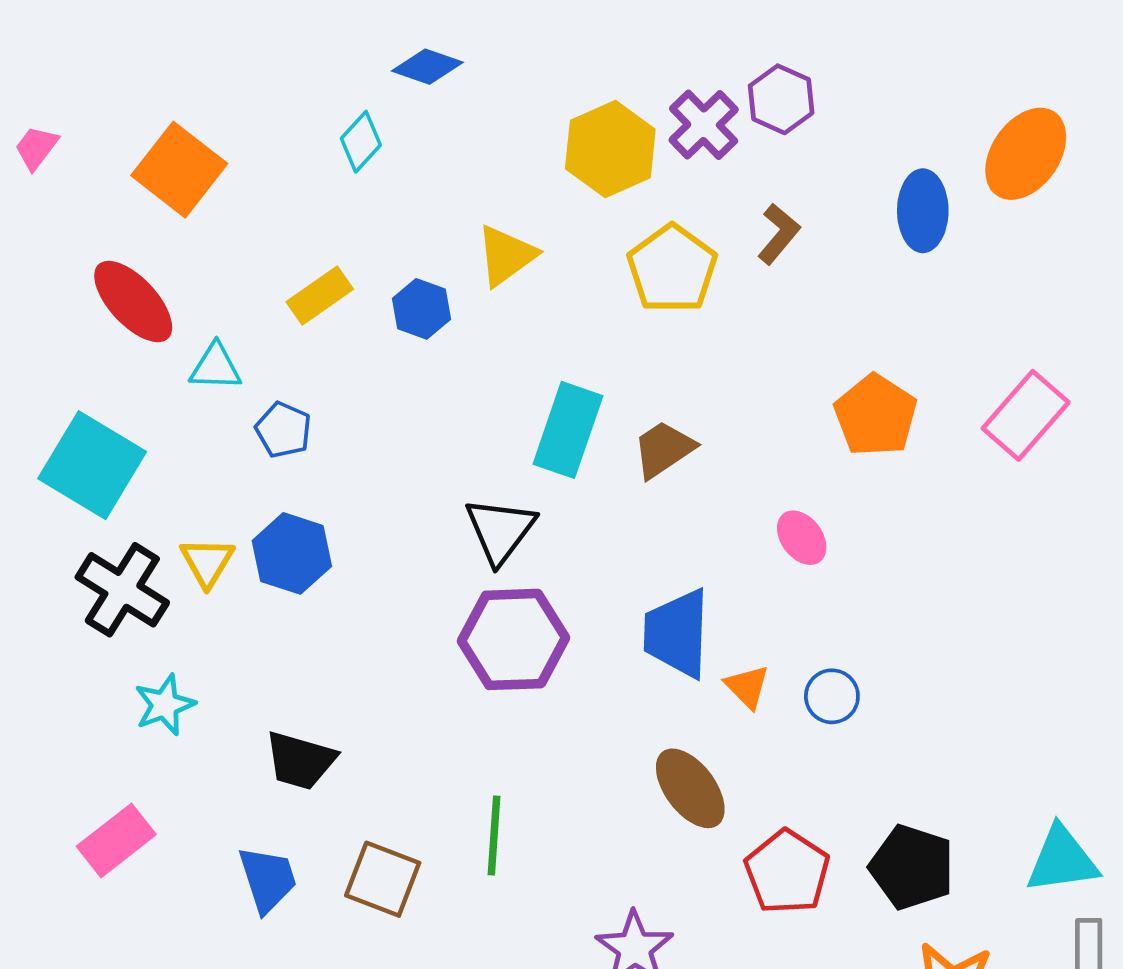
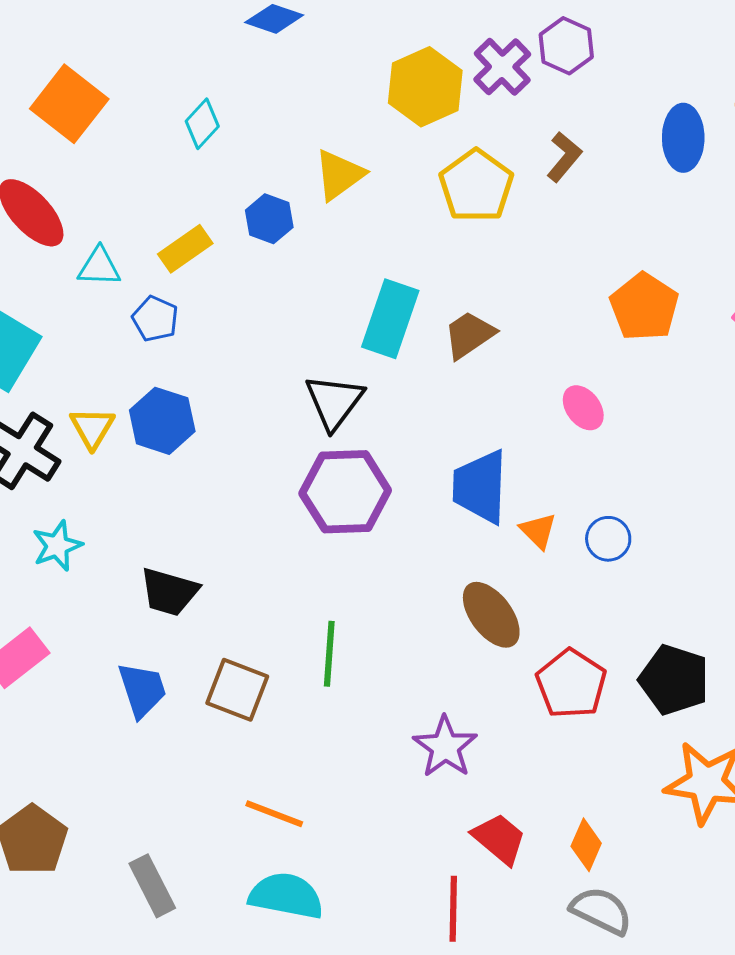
cyan diamond: (361, 142) -> (202, 124), moved
yellow rectangle: (320, 295) -> (185, 249), moved

